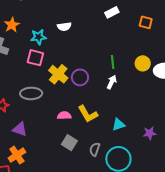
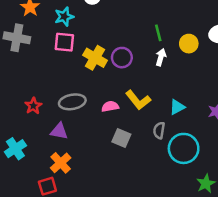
yellow circle: (143, 63) -> (189, 44), moved
gray ellipse: (31, 93) -> (72, 102), moved
gray semicircle: (95, 149) -> (159, 130), moved

